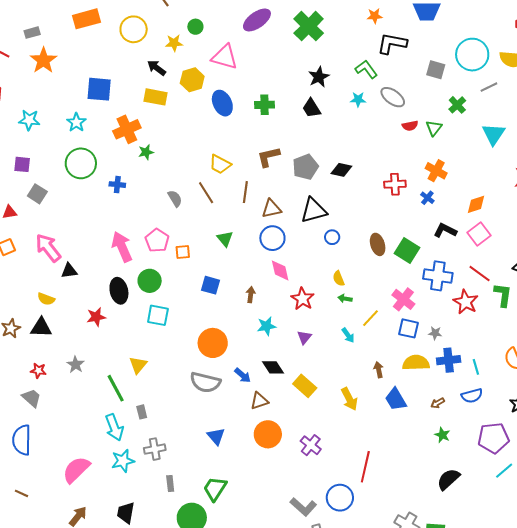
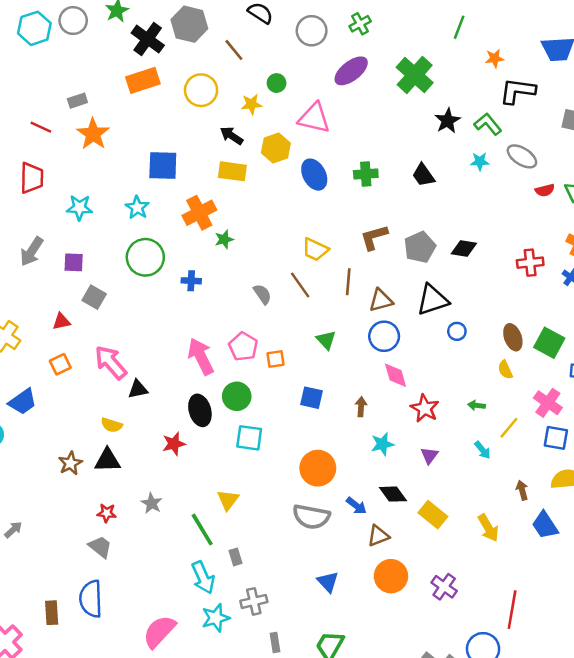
black star: (319, 77) -> (448, 121), moved
yellow semicircle: (339, 278) -> (505, 370), moved

